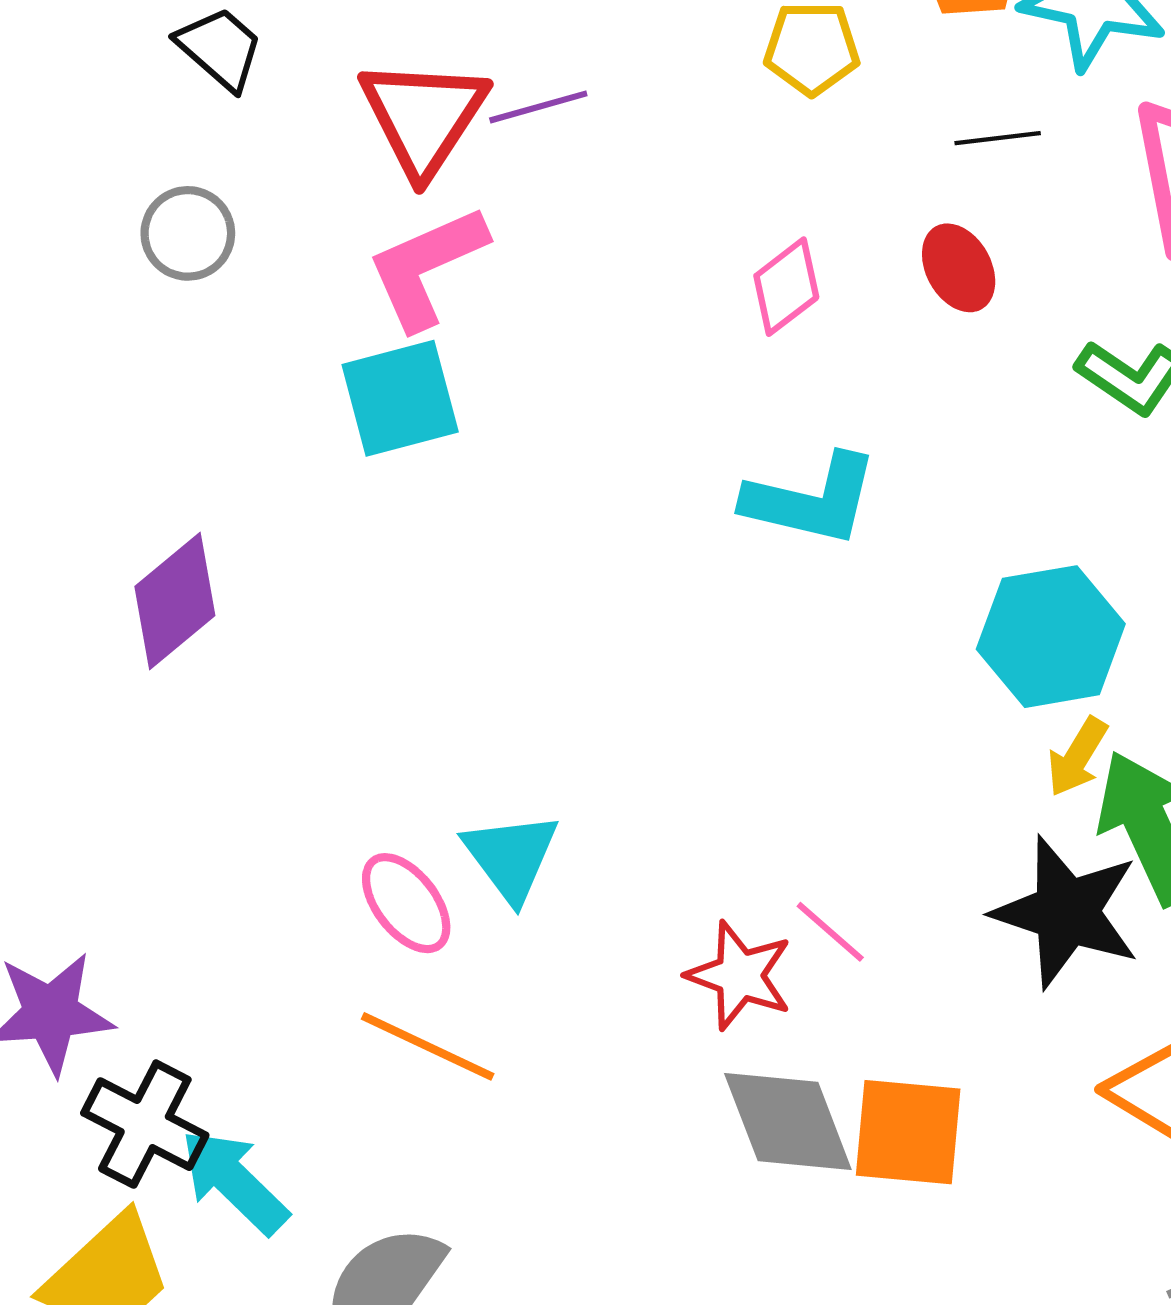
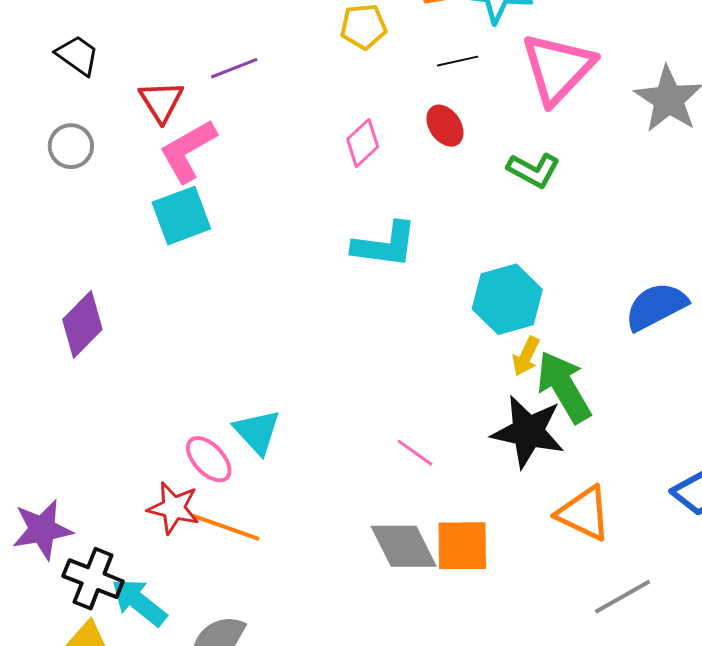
red triangle: (423, 117) -> (161, 101), moved, size x0.7
red star: (740, 975) -> (173, 508), moved

